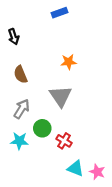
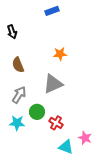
gray triangle: (61, 96) -> (53, 84), turned 40
pink star: (97, 172) -> (85, 138), moved

